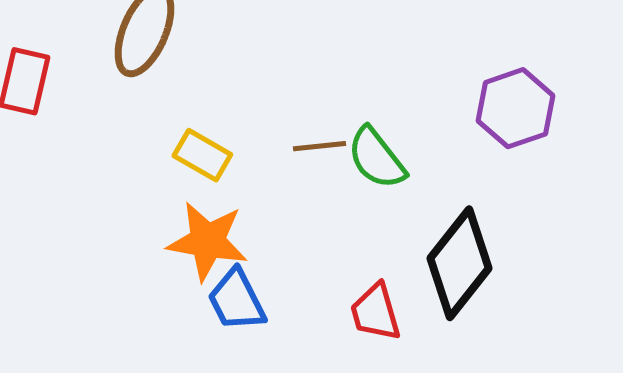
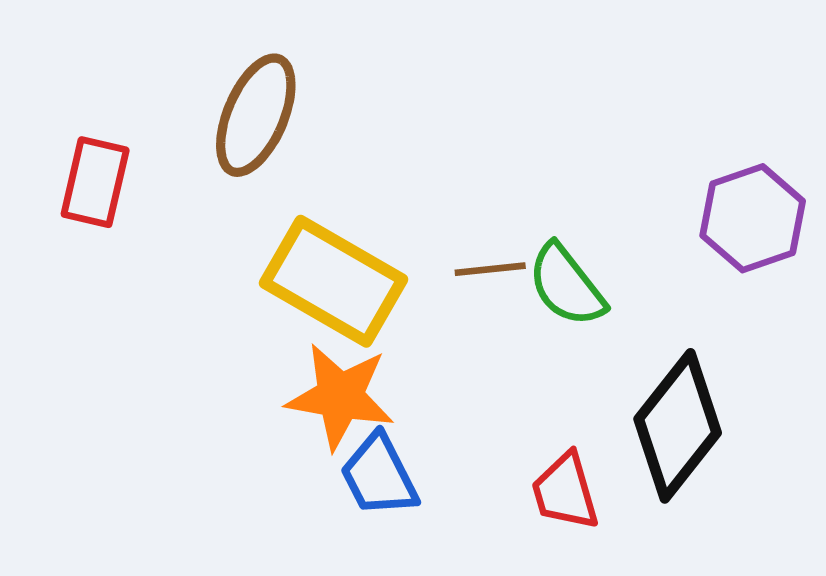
yellow rectangle: (202, 155) -> (333, 281), size x1.8

